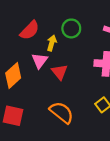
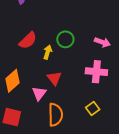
pink triangle: (40, 61) -> (39, 93), moved
orange semicircle: (62, 112) -> (56, 115), turned 50

